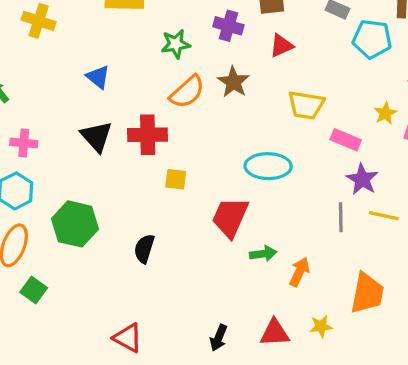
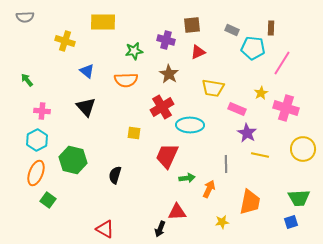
yellow cross: (39, 21) -> (65, 41), moved
orange semicircle: (187, 92) -> (126, 80), moved, turned 40
red cross: (148, 135) -> (162, 107), moved, turned -30
gray line: (341, 217) -> (226, 164), moved
red triangle: (275, 333) -> (177, 212), moved

